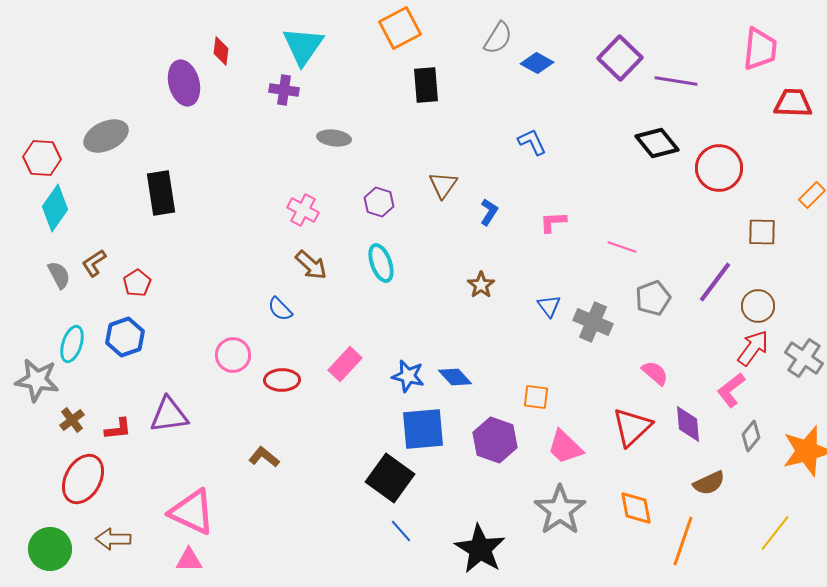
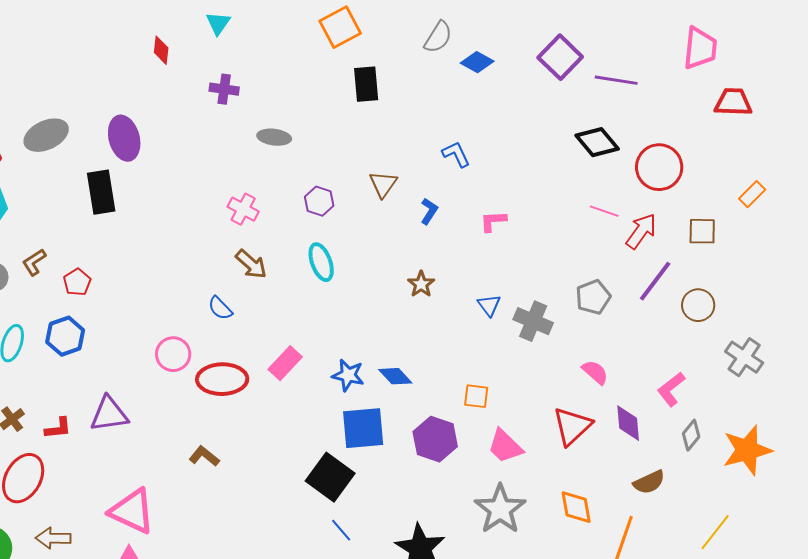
cyan triangle: (303, 46) -> (218, 23), moved, size x0.6
purple ellipse: (184, 83) -> (124, 138), moved
blue L-shape: (532, 142) -> (456, 154), moved
pink line: (622, 247) -> (604, 211), moved
red arrow: (753, 348) -> (641, 231), moved
red ellipse: (282, 380) -> (222, 379), size x1.4

